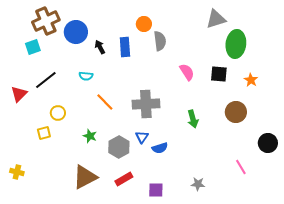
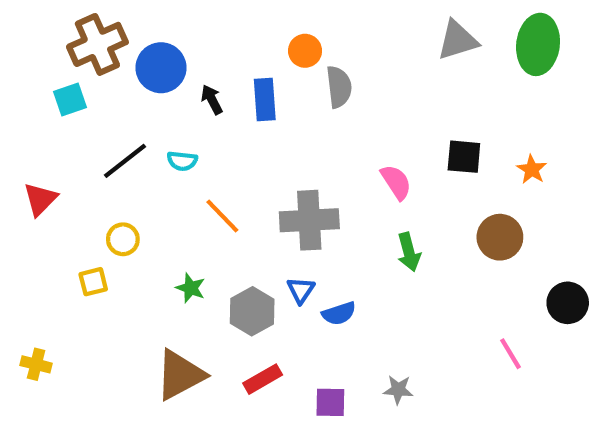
green ellipse: (236, 44) -> (538, 44), moved
pink semicircle: (187, 72) -> (396, 182), moved
black line: (46, 80) -> (125, 161), moved
gray star: (198, 184) -> (398, 390), moved

